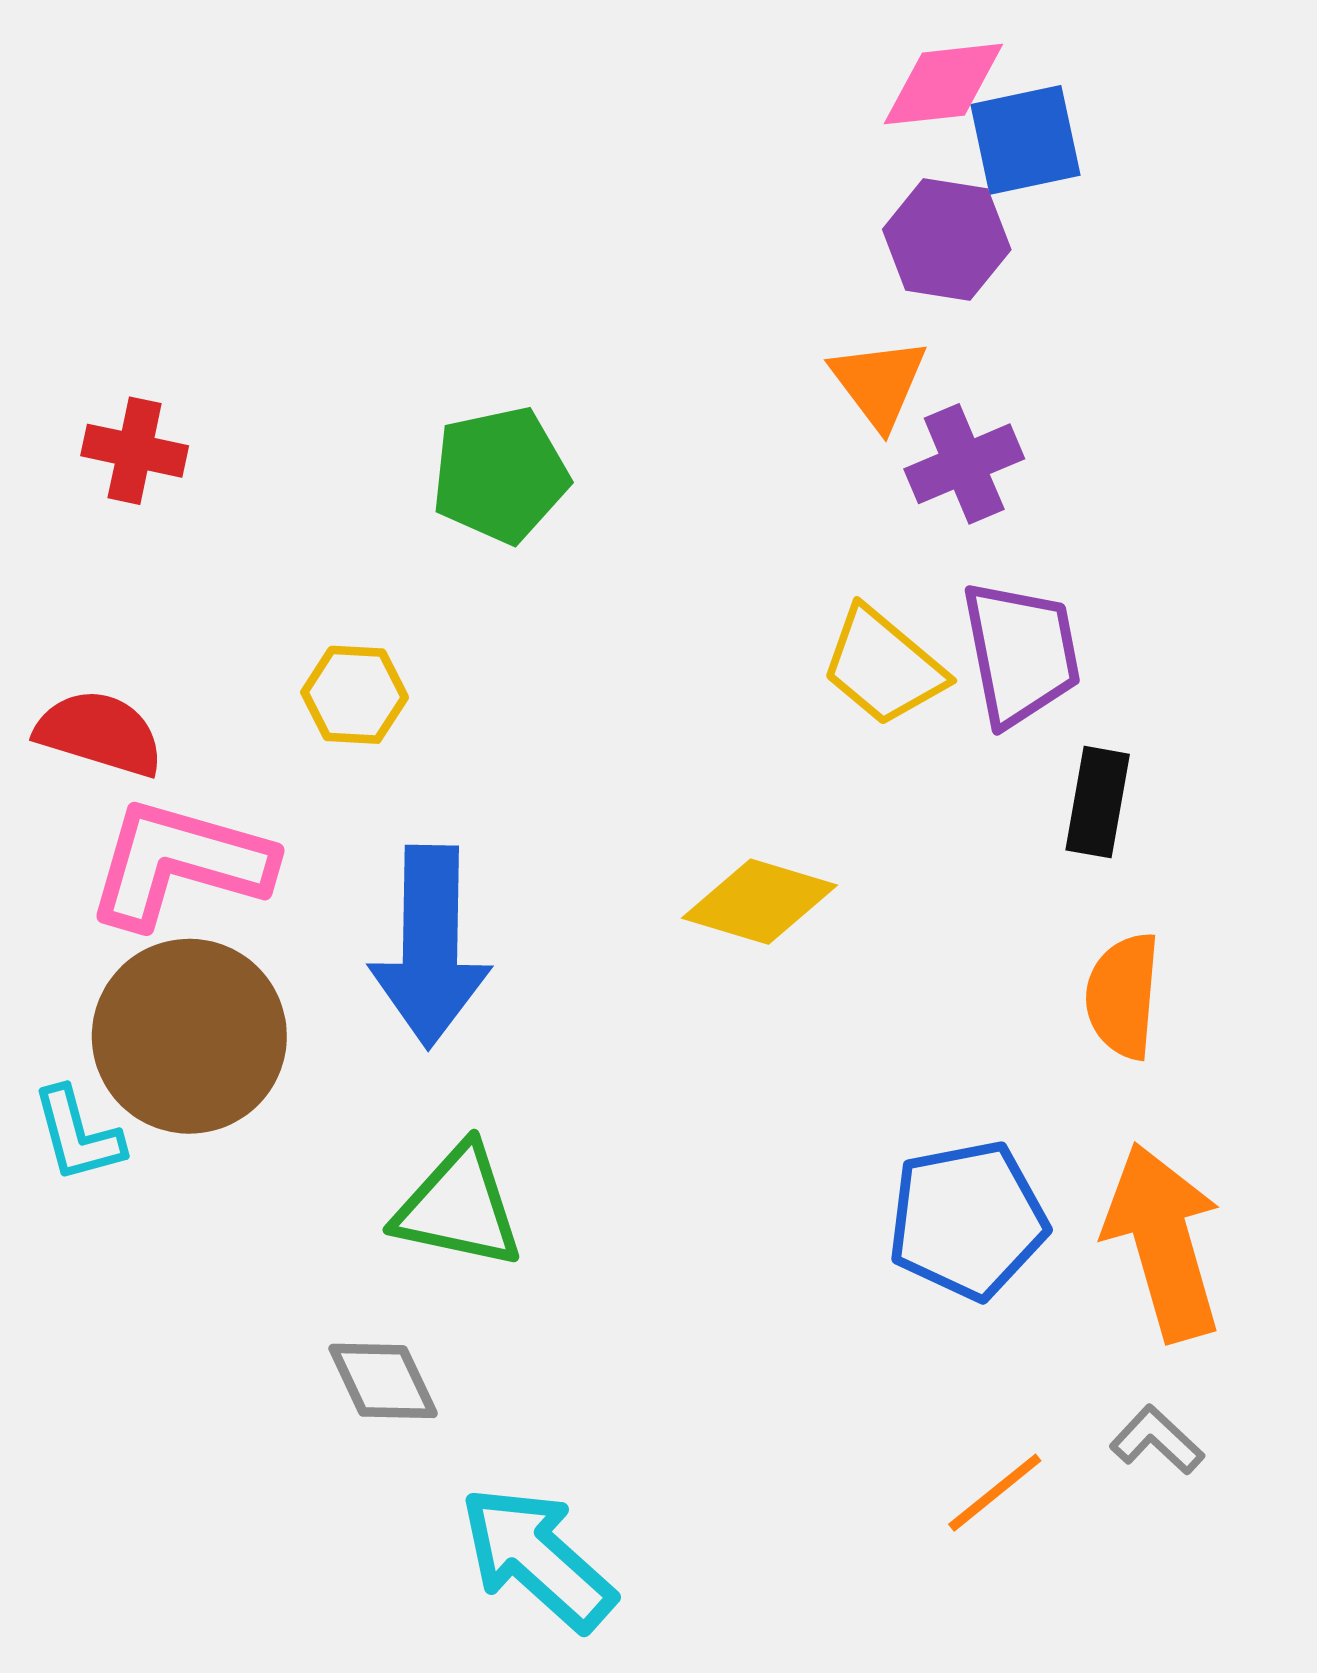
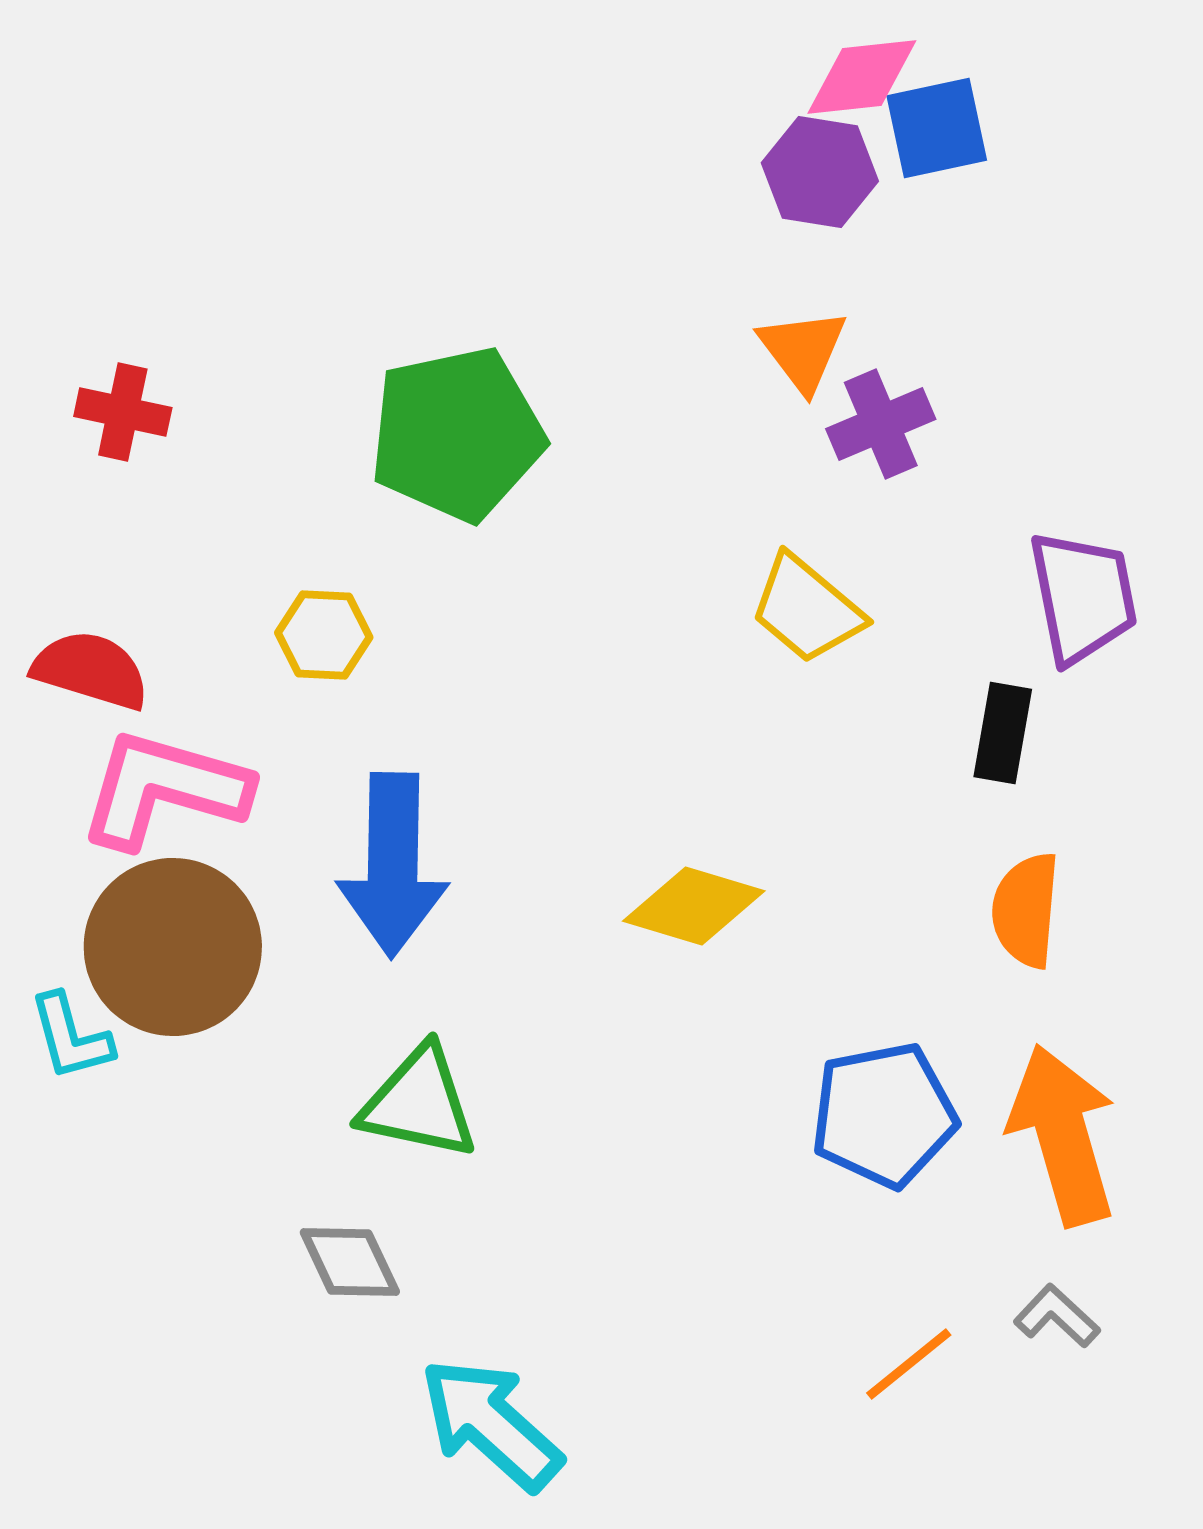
purple hexagon: (947, 240) -> (820, 172), moved
green pentagon: (500, 475) -> (457, 434), size x1.4
purple trapezoid: (1021, 653) -> (1083, 597), moved
yellow diamond: (760, 902) -> (694, 906), moved

